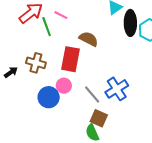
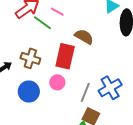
green line: (47, 27) -> (42, 23), turned -36
gray line: (92, 95) -> (85, 92), turned 60
blue circle: (49, 97) -> (29, 92), moved

